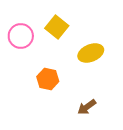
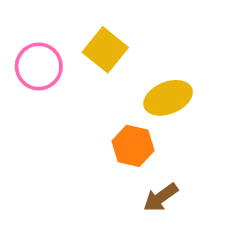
orange hexagon: (48, 79) -> (133, 146), moved

